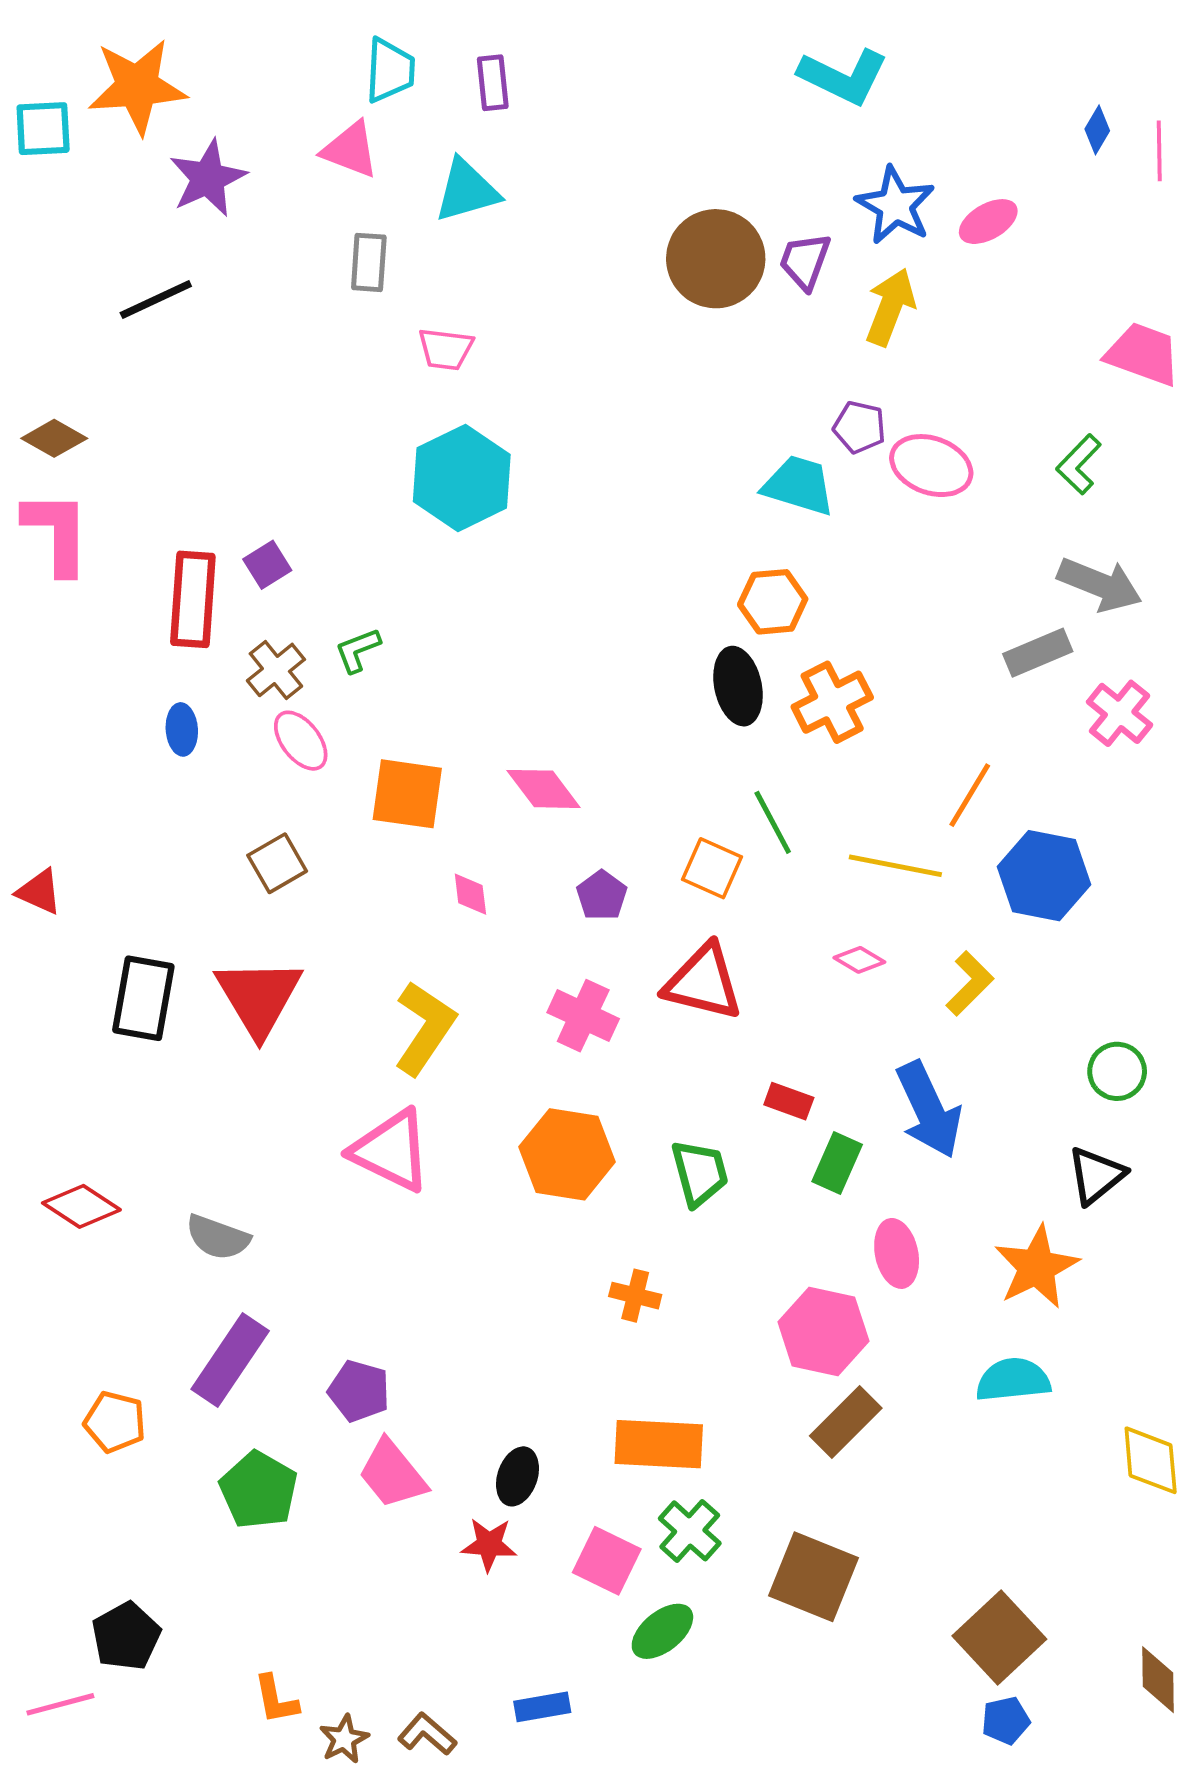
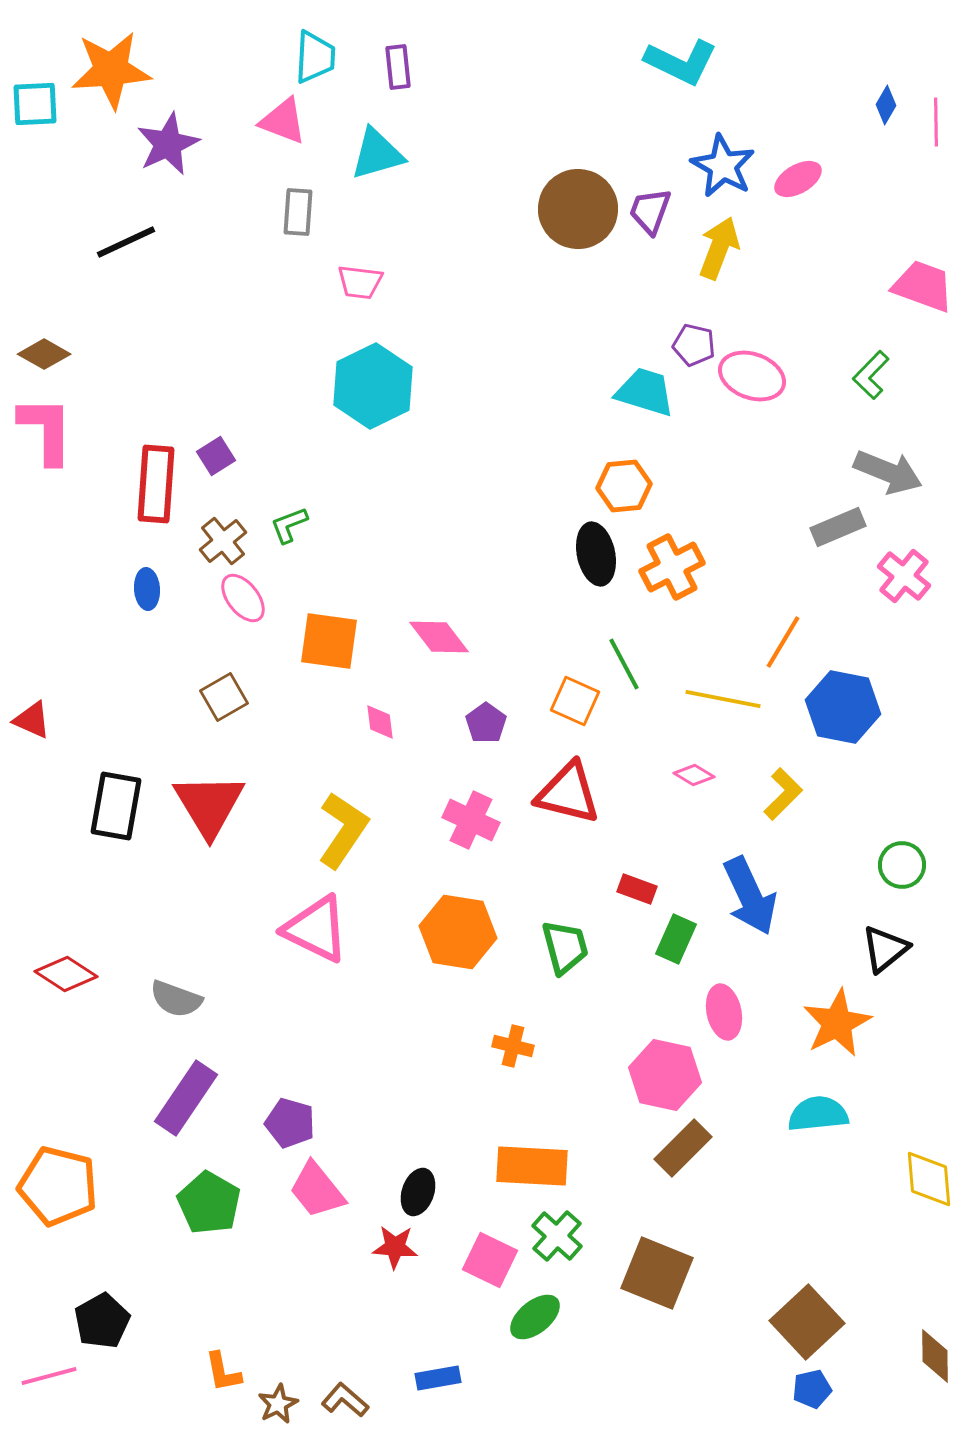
orange pentagon: (115, 1422) -> (58, 1186), moved, size x1.6

